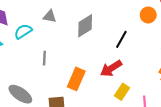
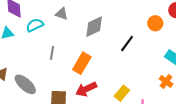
red arrow: (111, 68) -> (86, 89), moved
orange rectangle: (76, 79) -> (82, 63), moved

